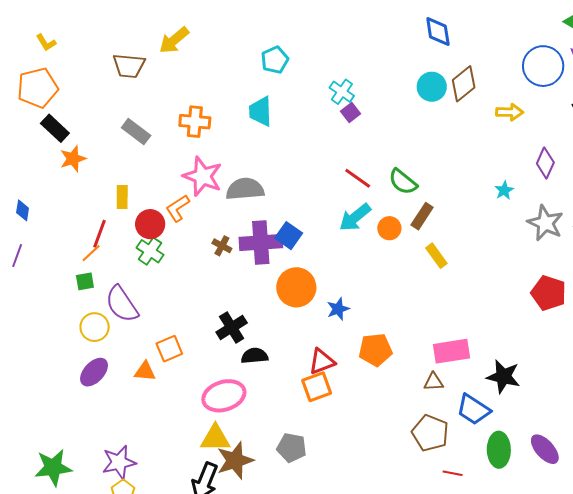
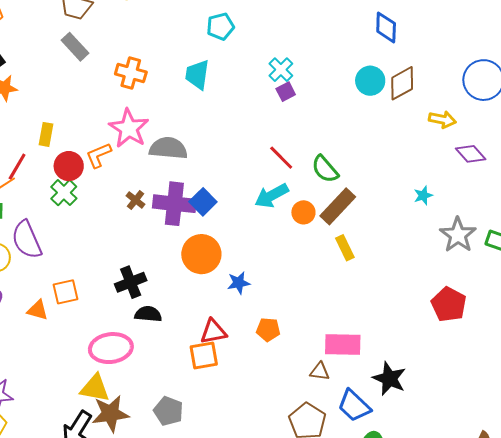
gray rectangle: (136, 132) -> (75, 47), moved
purple diamond: (545, 163) -> (471, 154), moved, turned -76
brown rectangle: (422, 216) -> (338, 206), size x1.4
orange pentagon: (375, 350) -> (268, 330), size x0.7

